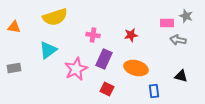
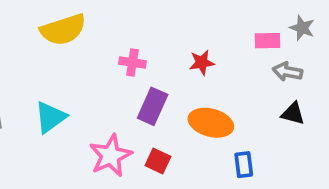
cyan triangle: (48, 50) -> (50, 117), moved
pink star: (76, 69) -> (111, 156), moved
black triangle: (181, 76) -> (293, 114), moved

